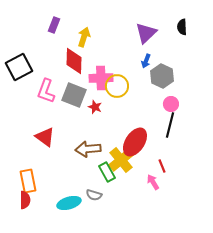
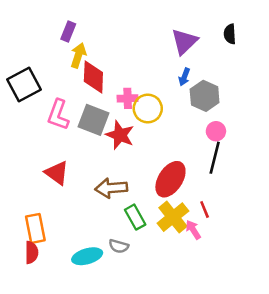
yellow arrow: (84, 37) -> (78, 55), moved
pink cross: (101, 78) -> (128, 98), size x0.7
red star: (95, 107) -> (120, 135), size x1.6
yellow cross: (121, 160) -> (173, 217), moved

